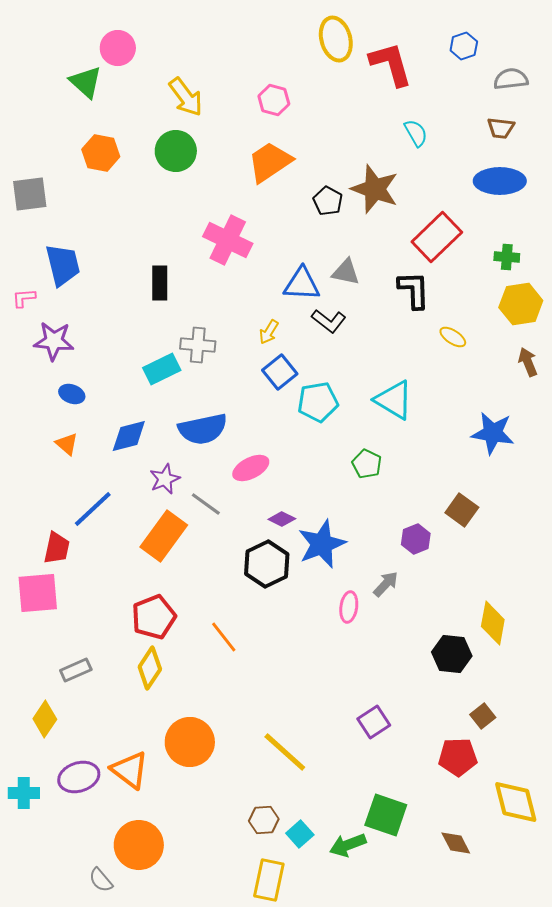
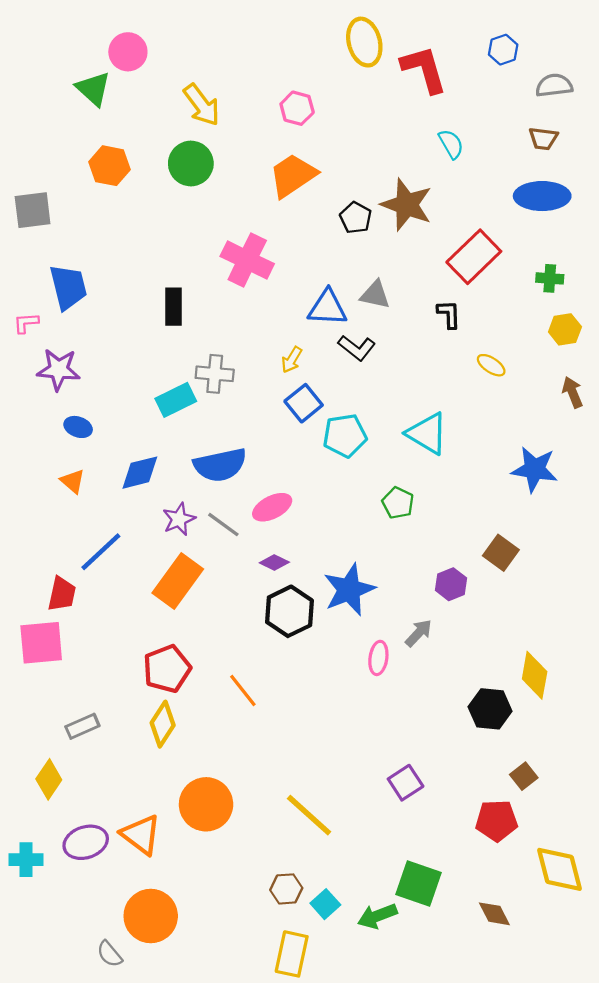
black L-shape: (414, 290) -> (449, 314), size x0.7
yellow hexagon: (521, 304) -> (565, 329), size x0.7
gray line: (206, 504) -> (223, 525), moved
purple diamond: (282, 519) -> (274, 563), moved

